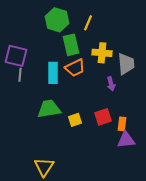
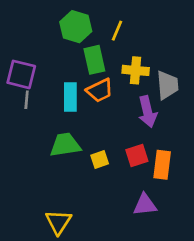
purple arrow: (111, 84) -> (148, 112), size x1.6
orange rectangle: (122, 124) -> (162, 165), size x1.5
purple triangle: (126, 140) -> (145, 205), moved

